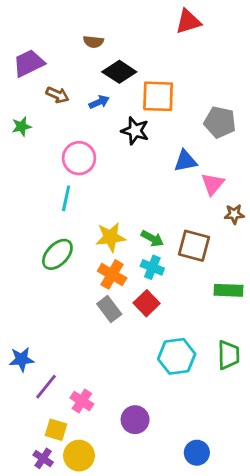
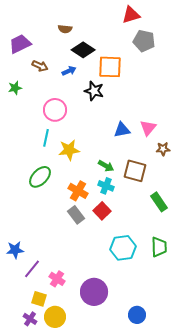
gray pentagon: (220, 122) -> (144, 41), moved
blue triangle: (185, 161) -> (122, 130), moved
yellow star: (111, 237) -> (69, 150), moved
green rectangle: (228, 290) -> (159, 202), turned 54
purple circle: (135, 420) -> (94, 292), size x1.4

